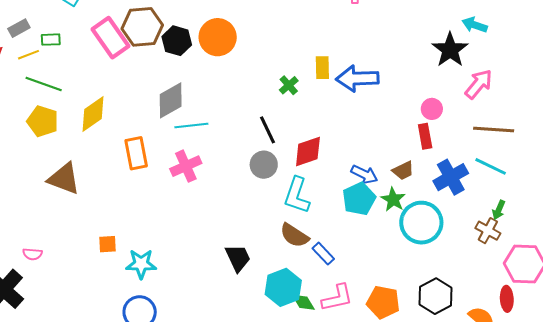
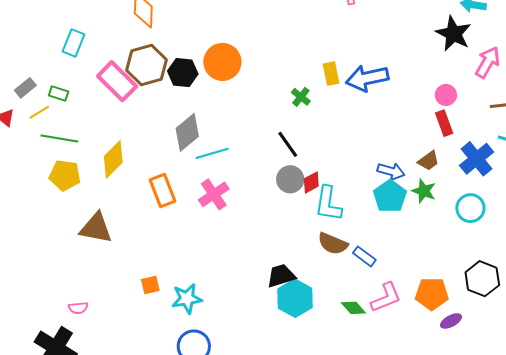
green rectangle: (51, 40) -> (59, 94), turned 30
red diamond: (308, 151) -> (311, 182), moved, size x0.7
cyan circle: (421, 223) -> (470, 208), moved, size x0.7
black trapezoid: (238, 258) -> (281, 276), turned -72
cyan hexagon: (283, 287) -> (295, 298), moved

